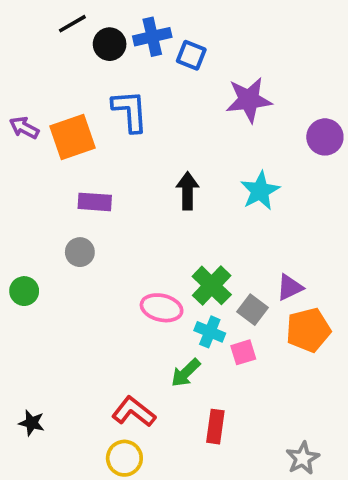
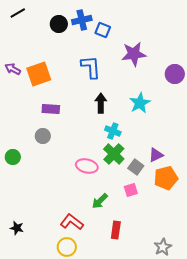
black line: (72, 24) -> (18, 13), moved
blue L-shape: (130, 111) -> (91, 67), moved
cyan cross: (210, 332) -> (113, 131), moved

